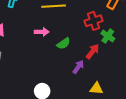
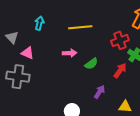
purple arrow: (78, 67) -> (99, 92), moved

